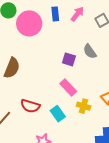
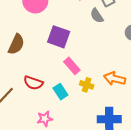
gray semicircle: (90, 51) -> (97, 16), moved
purple square: (69, 59) -> (59, 37), moved, size x1.6

